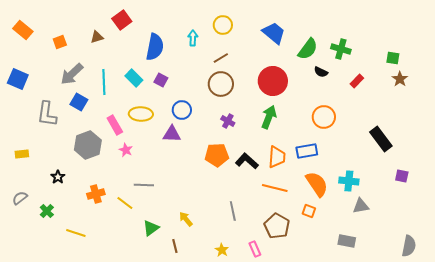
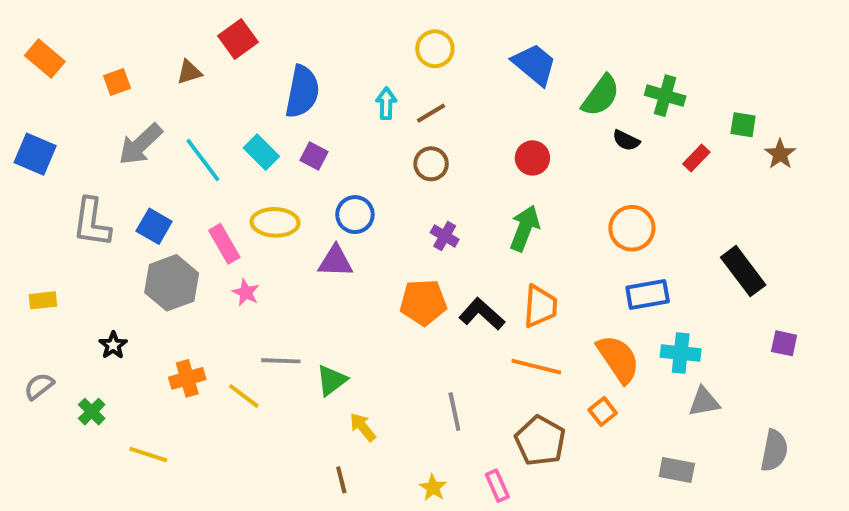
cyan arrow: (193, 38) -> (386, 103), moved
green square: (393, 58) -> (743, 125), moved
red circle: (273, 81) -> (532, 158), size x0.6
cyan line: (104, 82) -> (203, 160), turned -35
brown circle: (221, 84) -> (431, 164), size x0.7
blue square: (79, 102) -> (154, 226), moved
blue rectangle: (307, 151) -> (648, 295), moved
orange square: (309, 211) -> (603, 412), turned 32
green triangle: (151, 228) -> (332, 380), moved
gray semicircle: (409, 246) -> (774, 451), moved

